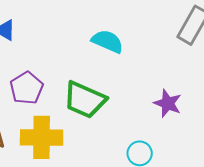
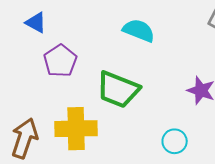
purple pentagon: (26, 88) -> (60, 61), moved

